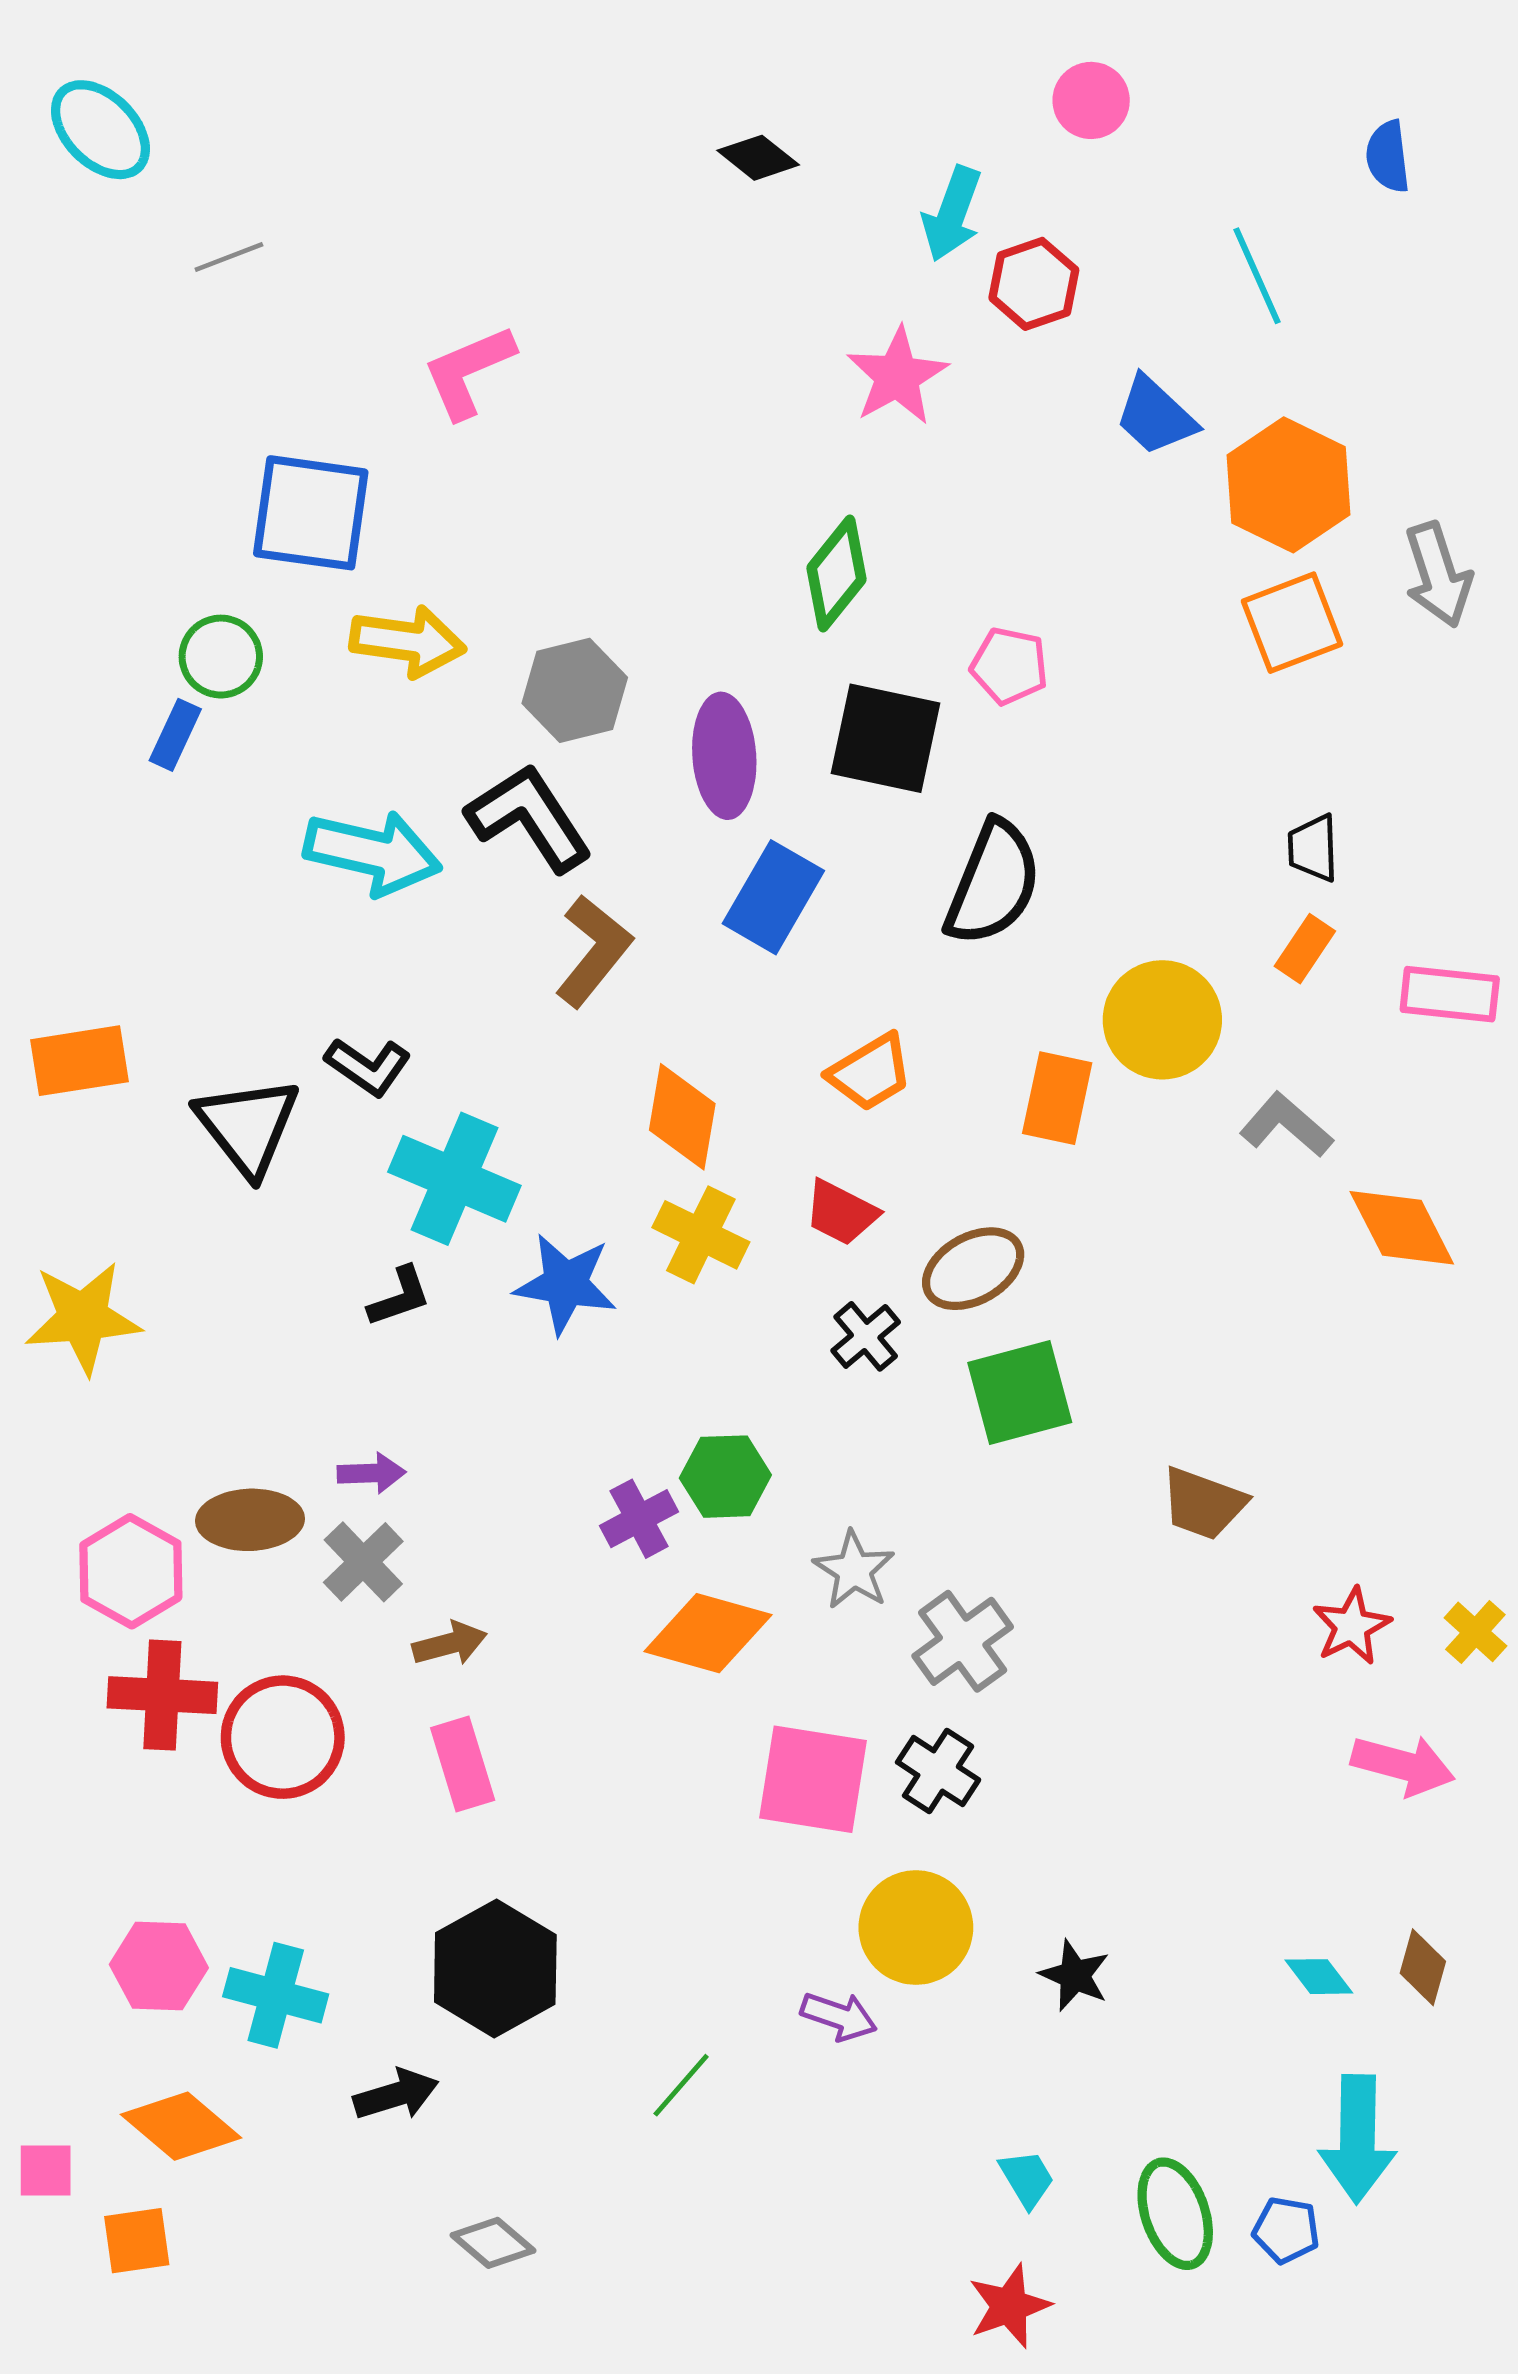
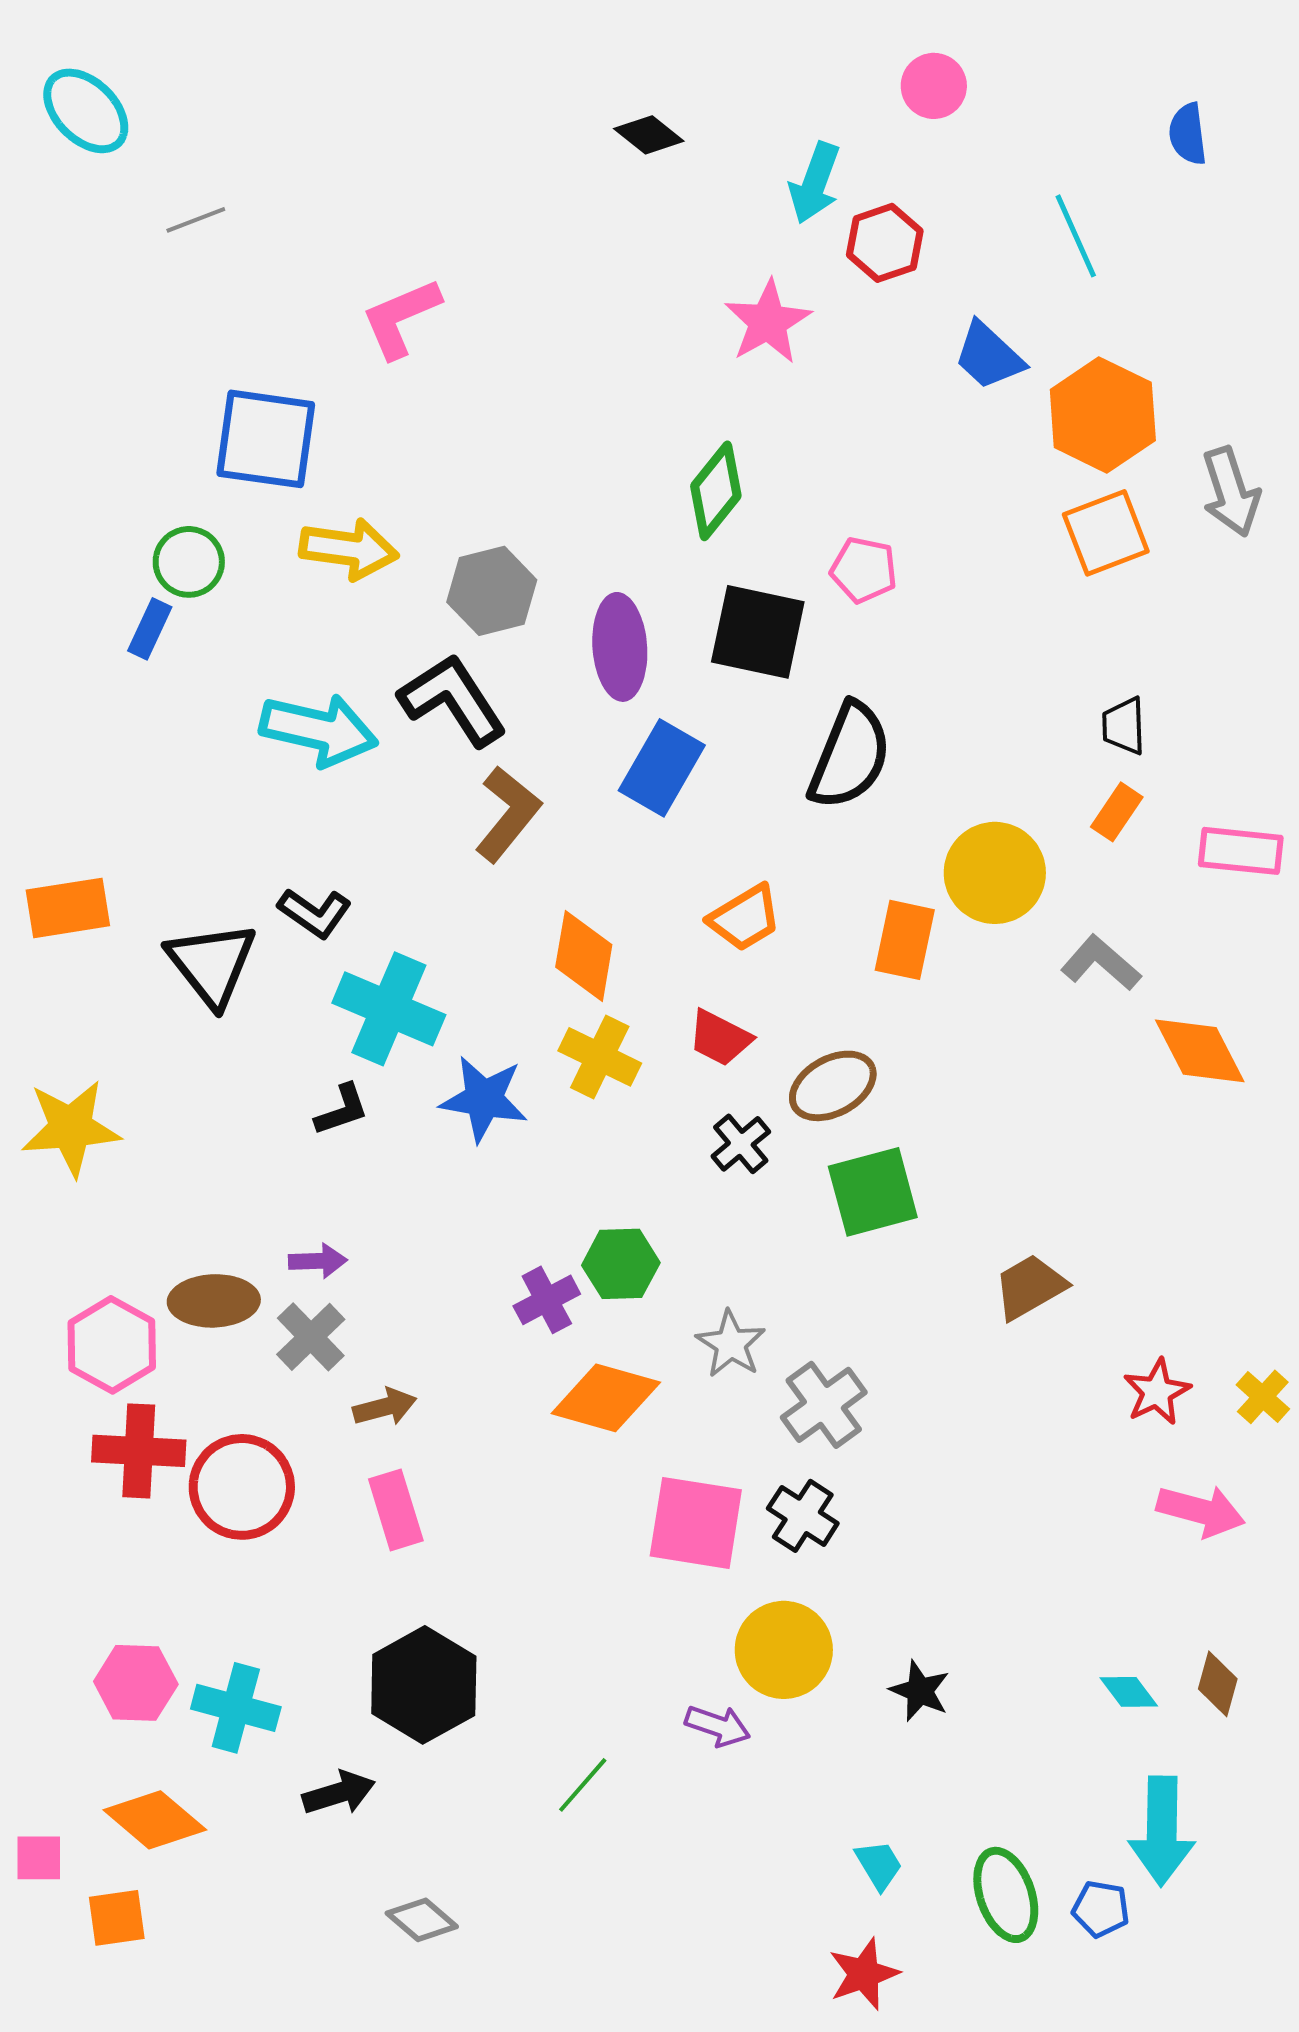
brown trapezoid: (1203, 1503) -> (1030, 1287), turned 130

